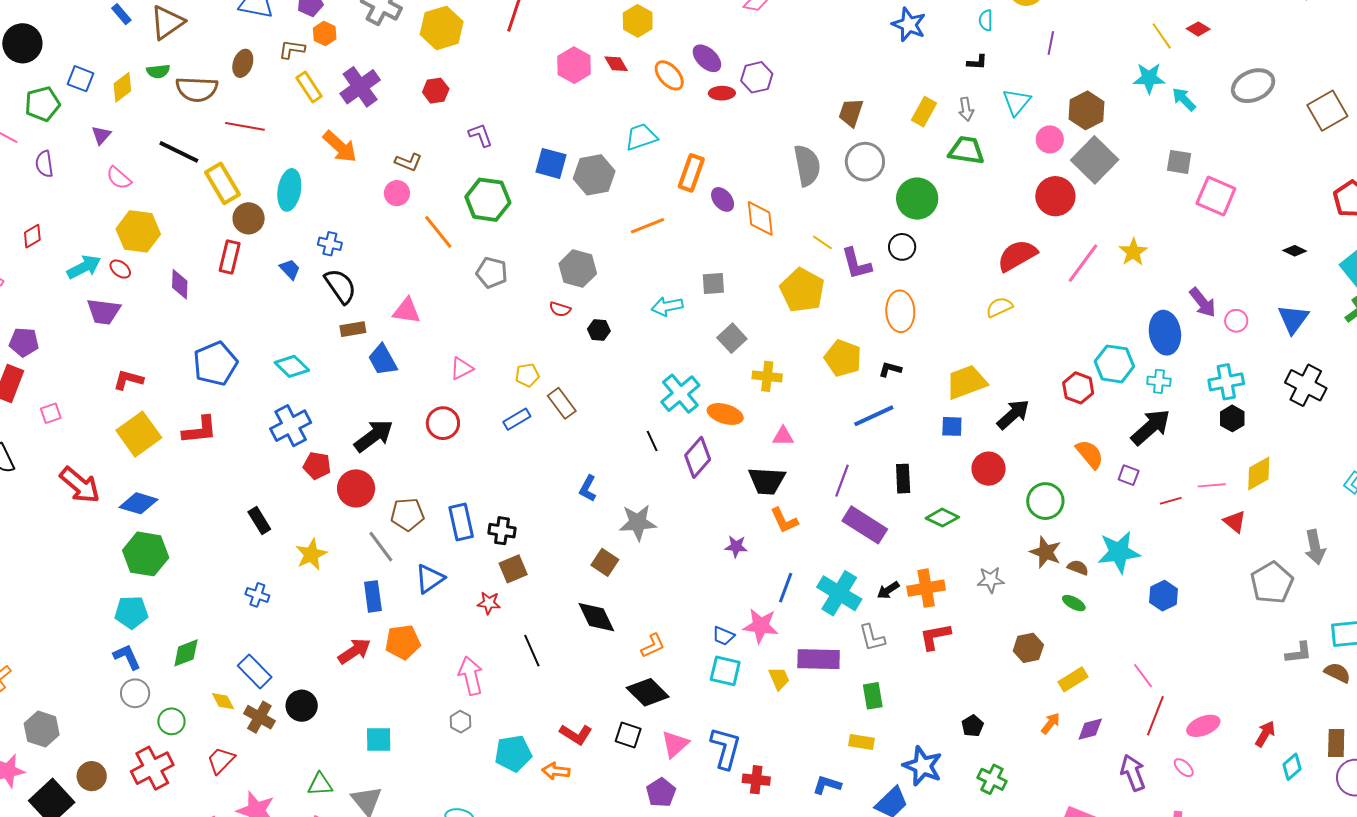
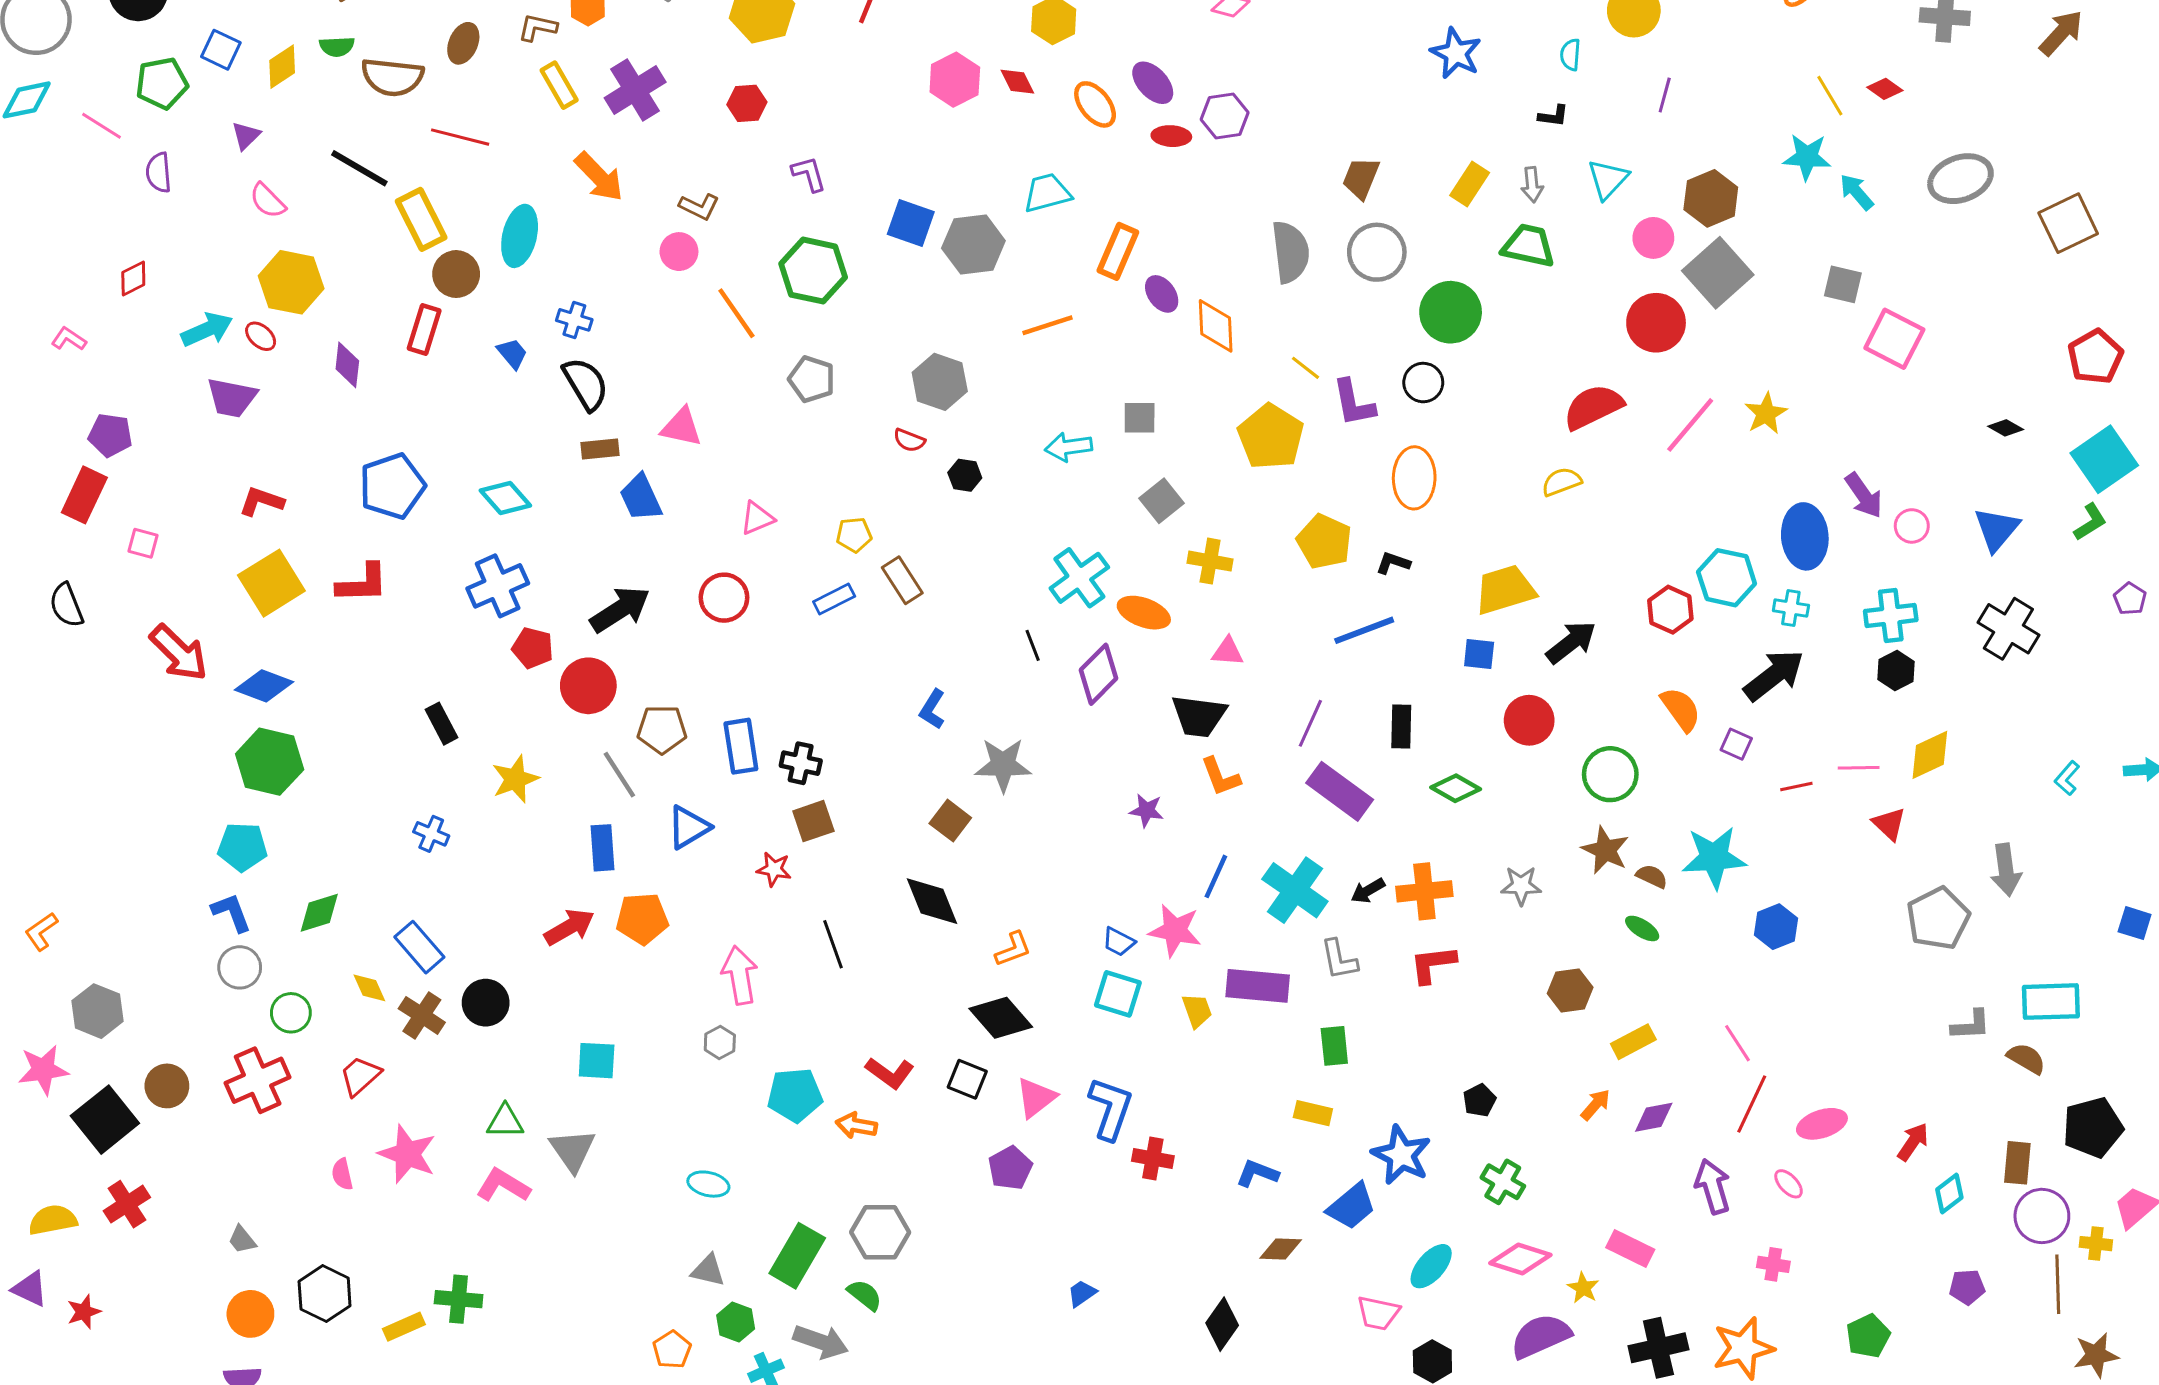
pink square: (51, 413) -> (143, 543), turned 30

